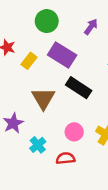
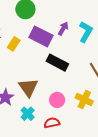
purple arrow: (91, 27) -> (63, 29), moved
brown triangle: (43, 98) -> (28, 87), moved

